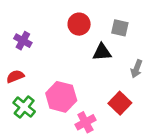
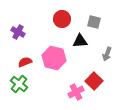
red semicircle: (15, 76) -> (25, 62), moved
pink hexagon: (61, 97) -> (54, 58), moved
pink cross: (85, 122) -> (76, 92), moved

